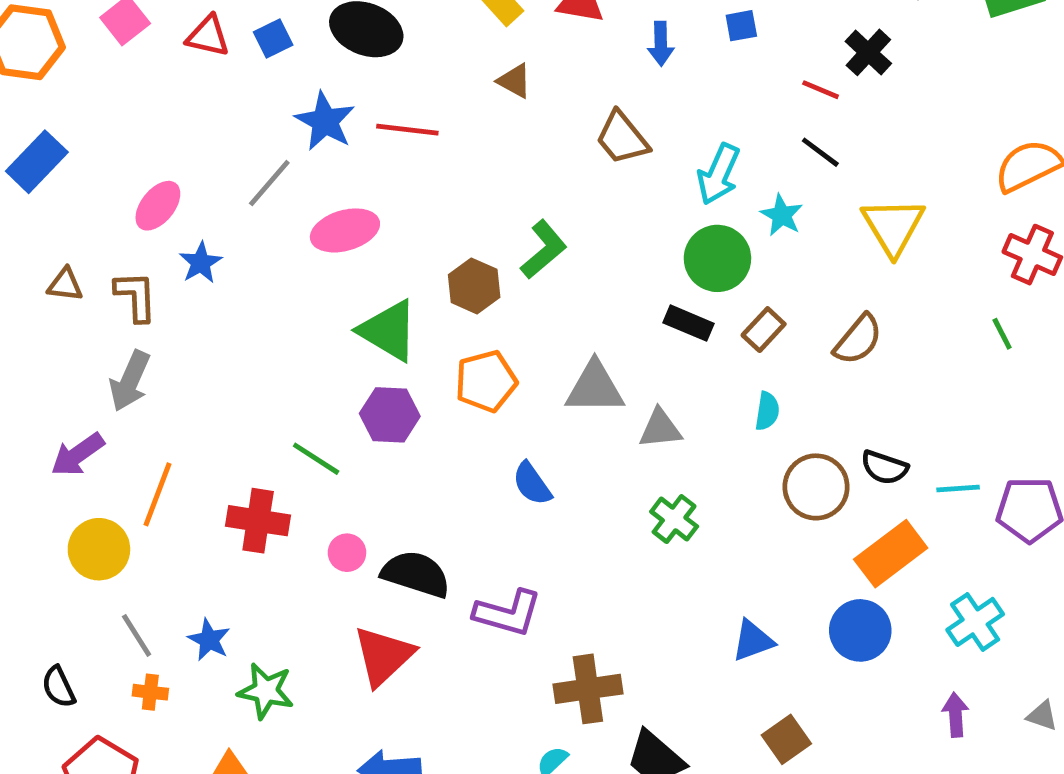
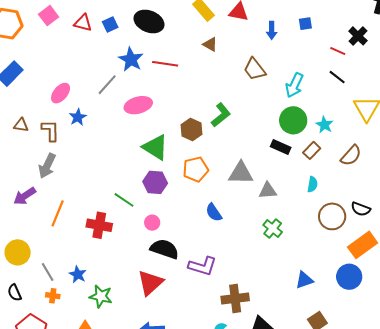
cyan star: (782, 215) -> (324, 125), moved
yellow circle: (99, 549) -> (18, 252), moved
pink circle: (347, 553) -> (152, 223), moved

